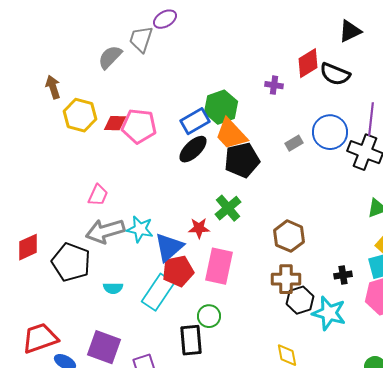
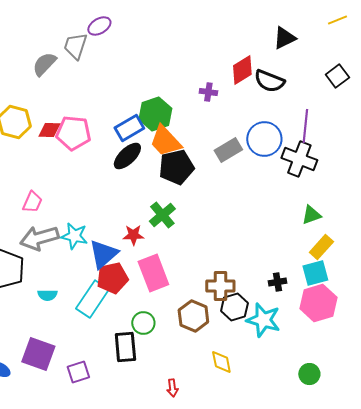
gray rectangle: (294, 143) -> (228, 150), size x1.5
brown hexagon: (289, 236) -> (193, 316), moved
pink rectangle: (219, 266) -> (153, 273), turned -33

